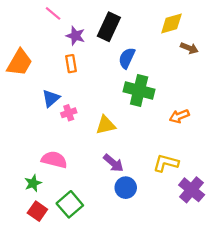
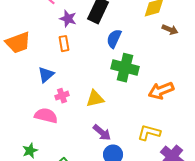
orange trapezoid: (20, 63) -> (18, 43), turned 40
pink cross: (69, 113) -> (62, 96), moved
orange arrow: (179, 116) -> (161, 91), size x1.4
pink semicircle: (54, 160) -> (46, 116), moved

